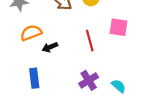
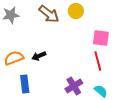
orange semicircle: (31, 33) -> (14, 58), moved
red line: (90, 41) -> (98, 61), moved

